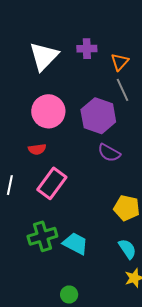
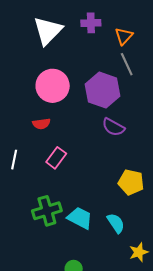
pink rectangle: (52, 183) -> (56, 158), size x0.7
cyan semicircle: (127, 249) -> (116, 223), moved

